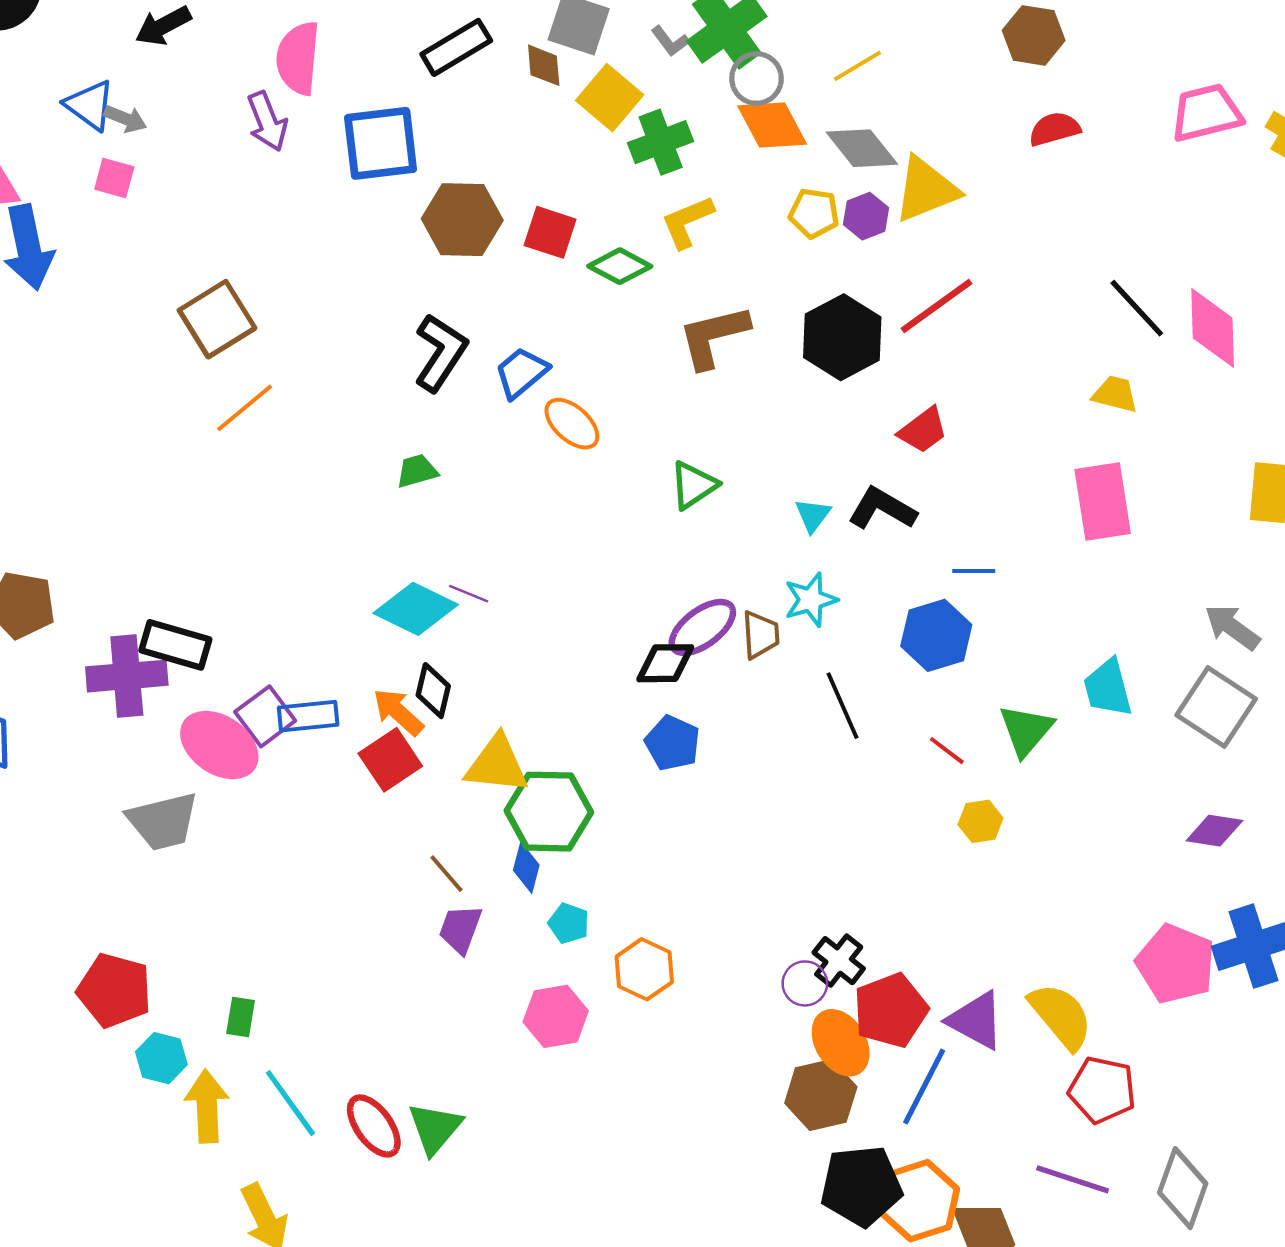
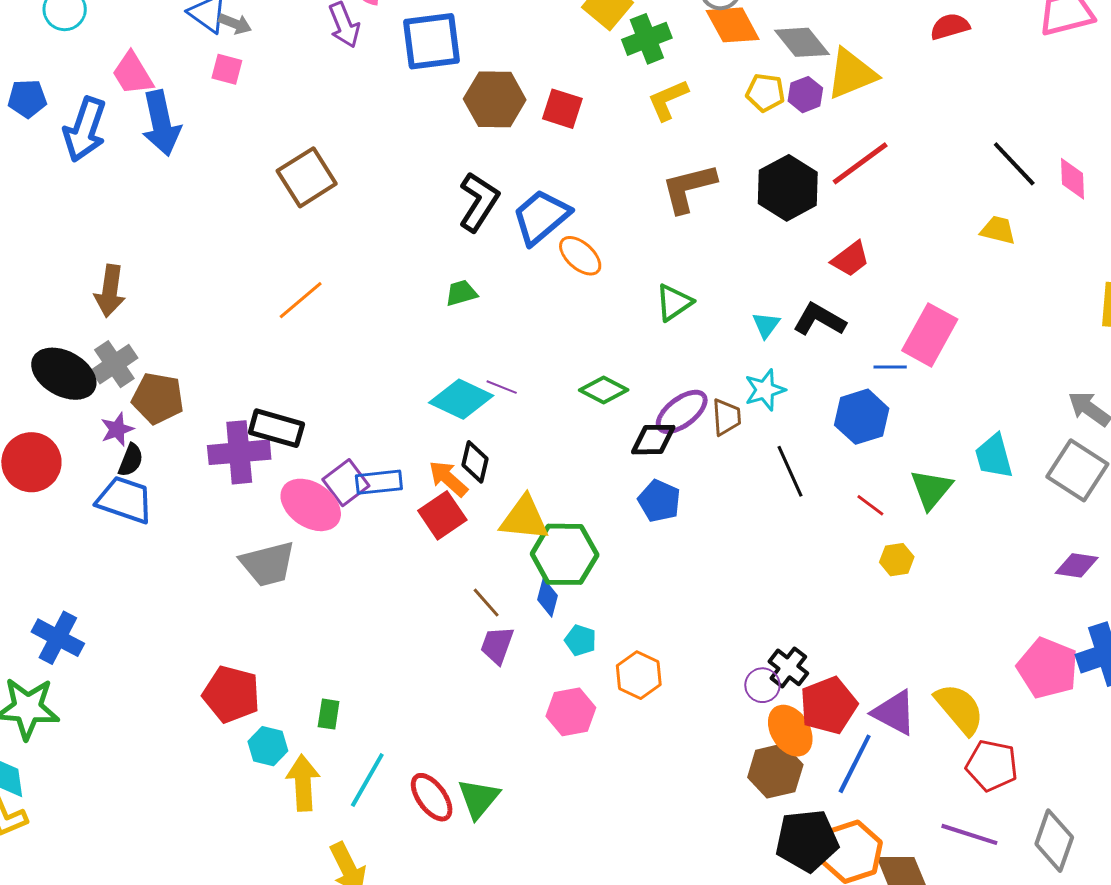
green diamond: (620, 266) -> (604, 390), moved
pink diamond: (1213, 328) -> (1073, 179), size x0.7
blue trapezoid: (521, 373) -> (541, 217), size x1.4
orange line: (245, 408) -> (301, 300), moved
pink rectangle: (1103, 501) -> (930, 335), moved, turned 38
cyan line: (290, 1103) -> (367, 780), turned 66

